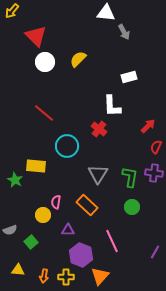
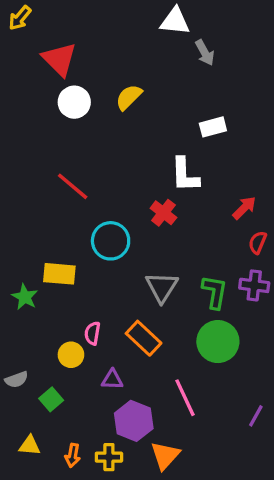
green circle: (132, 207) -> (218, 342), size x1.6

